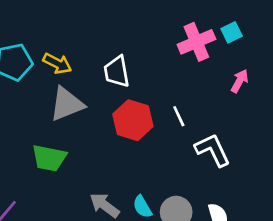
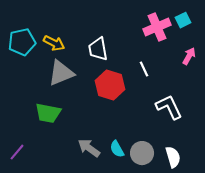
white line: (179, 116) -> (144, 69), moved

